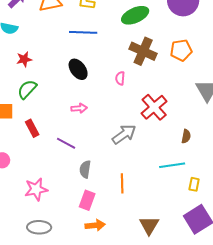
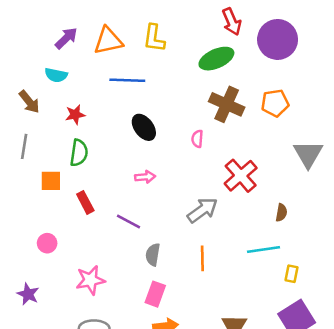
blue line: (83, 32) -> (127, 80), moved
green semicircle: (27, 89) -> (79, 153), turned 145
orange line: (122, 183) -> (202, 258), moved

